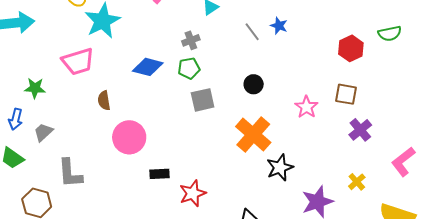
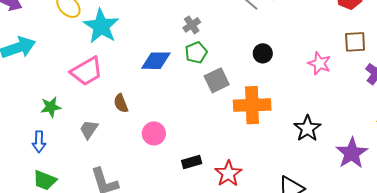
gray trapezoid: (43, 132) -> (89, 129), moved
orange cross: (253, 135) -> (252, 105), moved, turned -30
pink circle: (129, 137) -> (154, 133), size x0.7

